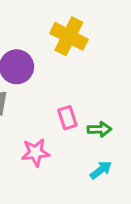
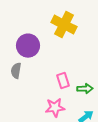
pink star: (35, 153) -> (55, 108), moved

